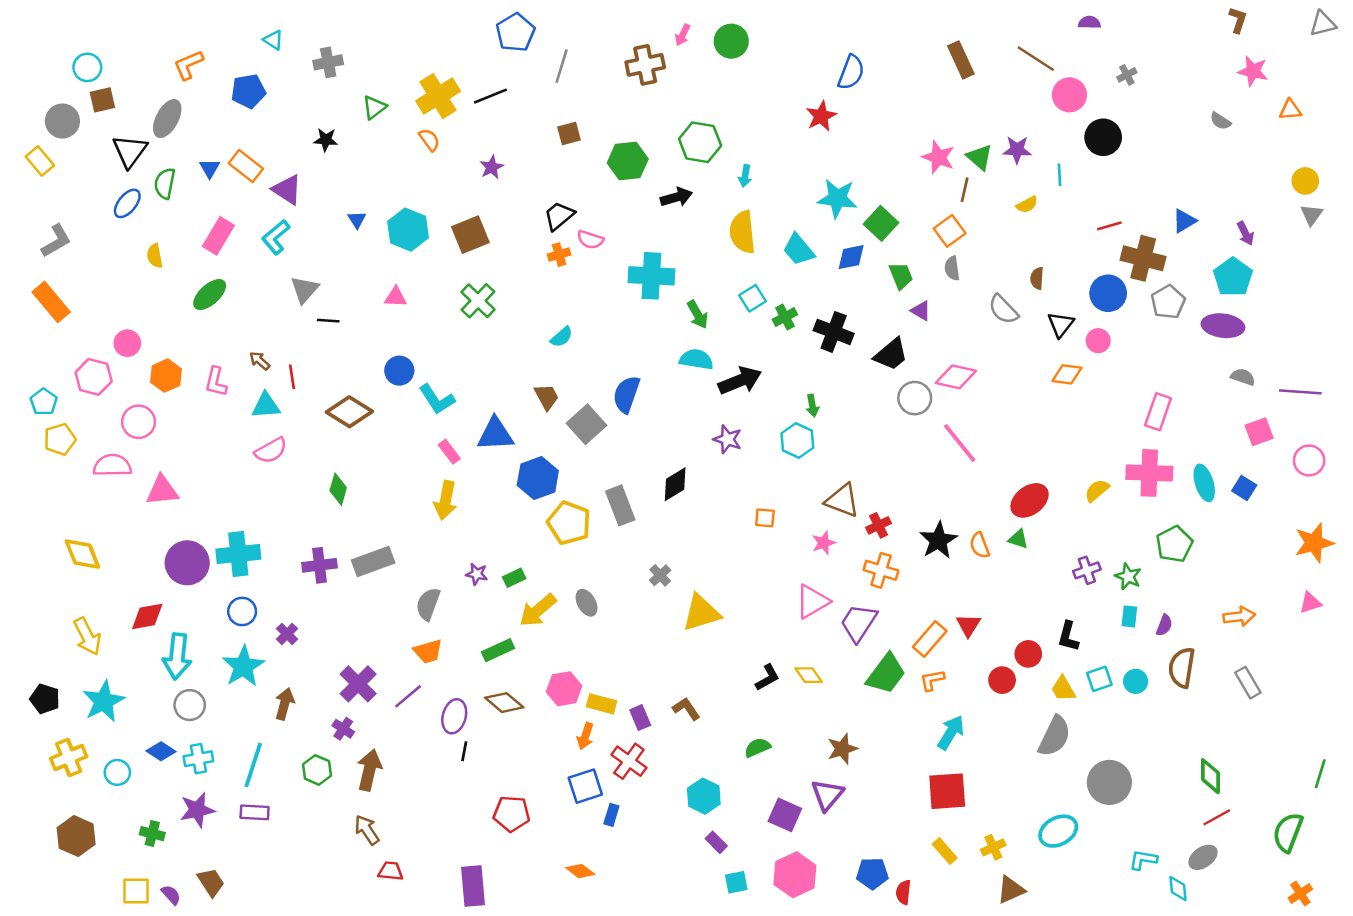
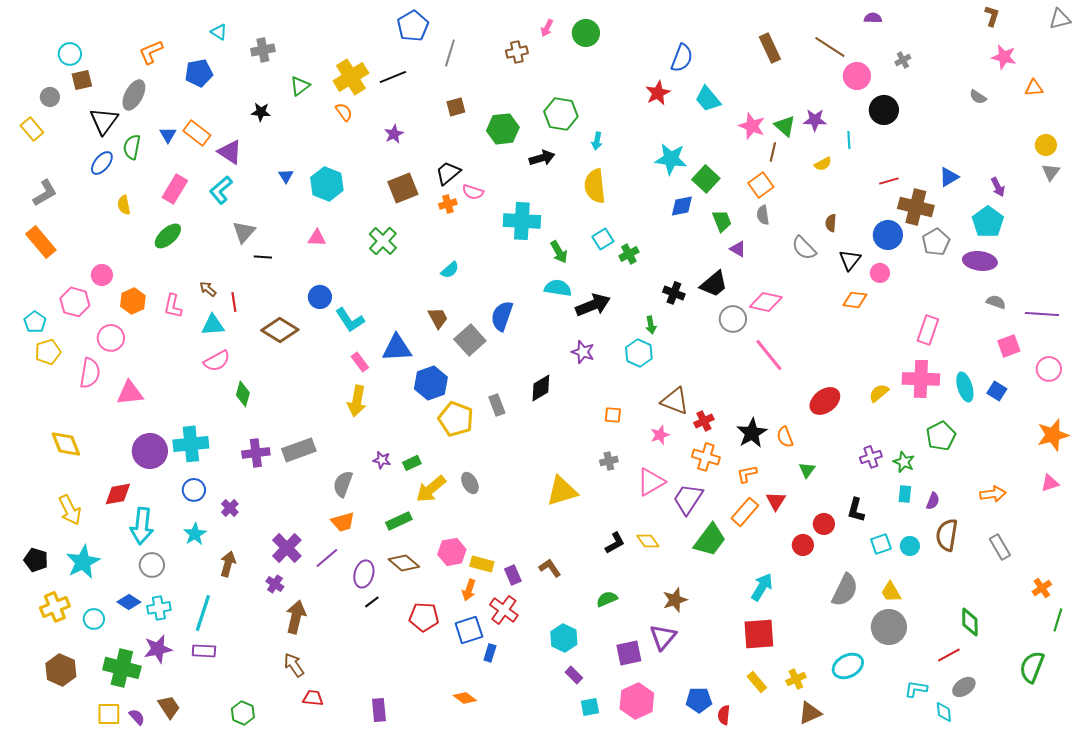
brown cross: (645, 65) -> (517, 52), size x0.7
gray circle: (62, 121) -> (50, 97), size x0.7
brown square: (470, 235) -> (403, 188), moved
cyan trapezoid: (799, 250) -> (708, 99), moved
black cross: (834, 332) -> (674, 293), moved, size x0.7
pink semicircle: (112, 465) -> (90, 373), turned 100
green diamond: (338, 489) -> (243, 394), moved
gray rectangle: (620, 505) -> (497, 405), size x0.7
green triangle: (1018, 539) -> (807, 470), moved, turned 48
gray cross: (660, 575) -> (609, 461), moved, turned 30
cyan star: (243, 666) -> (195, 534), size x0.7
orange L-shape: (932, 680) -> (747, 474), moved
yellow trapezoid: (1063, 689) -> (891, 592), moved
black line: (464, 751) -> (372, 602), turned 42
green hexagon: (317, 770) -> (243, 713), moved
red pentagon: (512, 814) -> (424, 617), moved
purple square: (785, 815) -> (629, 653), turned -36
red line: (1217, 817) -> (949, 655), moved
green cross: (152, 834) -> (122, 668), size x1.8
purple rectangle: (473, 886) -> (379, 710), size x0.7
orange cross: (1300, 893) -> (1042, 588), moved

